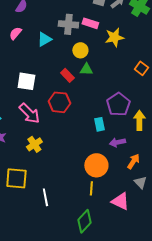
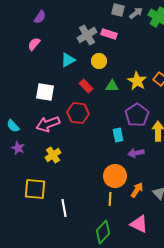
gray cross: (68, 24) -> (87, 35), turned -36
yellow star: (114, 37) -> (137, 81), moved, turned -30
cyan triangle: (44, 39) -> (68, 60), moved
green triangle: (86, 69) -> (112, 86), moved
pink arrow: (29, 113) -> (48, 124), turned 115
orange arrow: (133, 161) -> (137, 190), moved
pink triangle: (120, 201) -> (139, 224), moved

